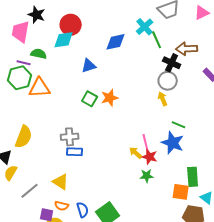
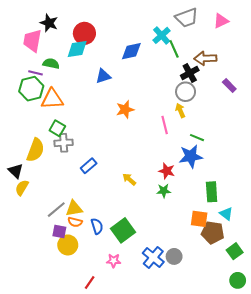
black cross: (172, 63) -> (190, 73), turned 36
green square: (90, 99) -> (57, 128), moved
gray cross: (70, 137) -> (64, 143), moved
pink line: (146, 143) -> (165, 125), moved
blue star: (173, 143) -> (191, 156), turned -30
blue rectangle: (75, 152) -> (89, 166), turned -42
yellow arrow: (136, 153) -> (129, 179), moved
yellow triangle: (61, 182) -> (74, 208), moved, turned -42
gray line: (30, 191) -> (56, 210), moved
orange square: (181, 192) -> (199, 219), moved

